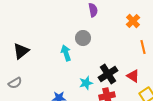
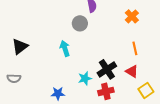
gray circle: (83, 38) -> (80, 23), moved
orange line: (143, 47) -> (135, 48), moved
gray semicircle: (15, 83) -> (14, 78), turned 32

